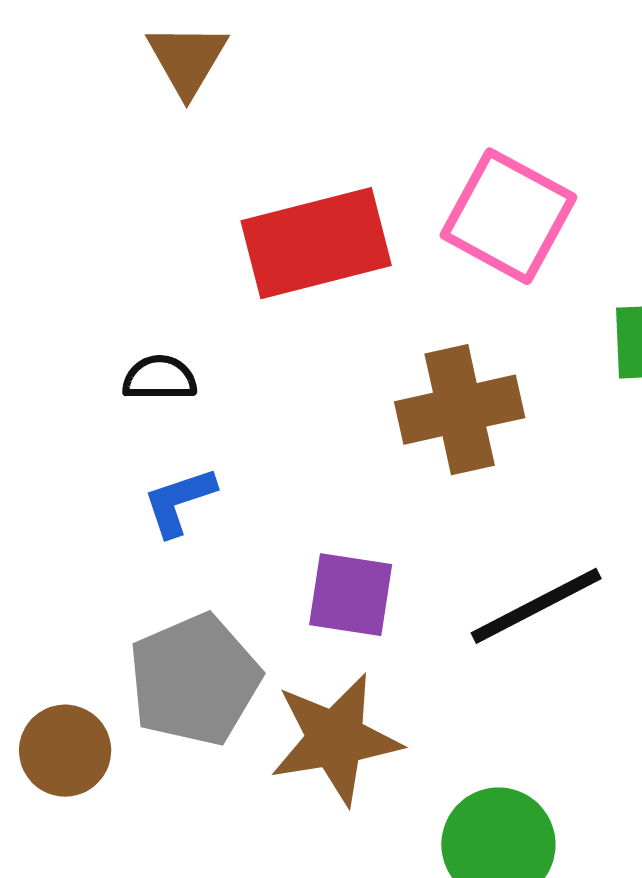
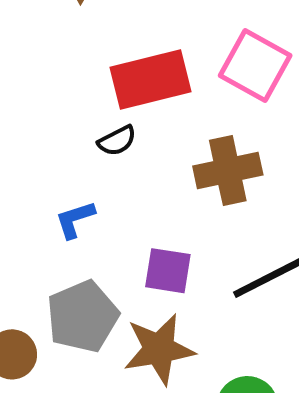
black semicircle: (160, 378) -> (117, 141), moved, turned 153

